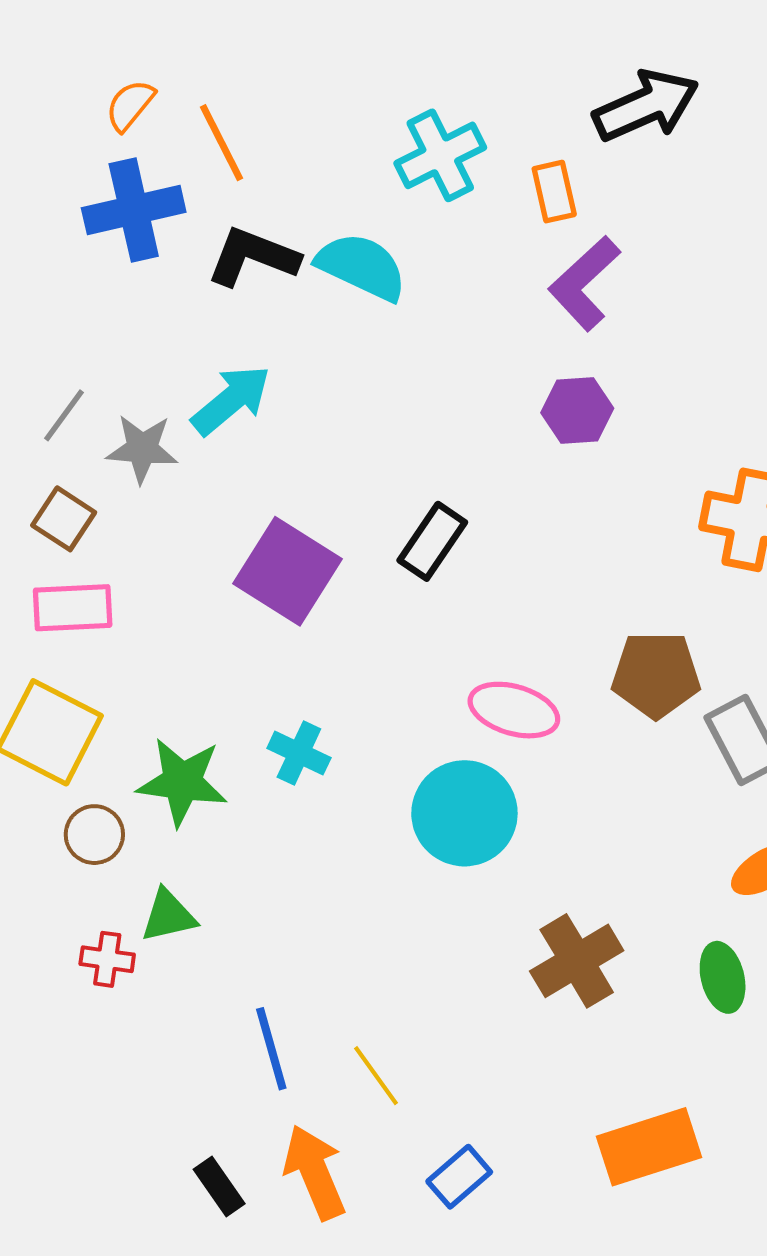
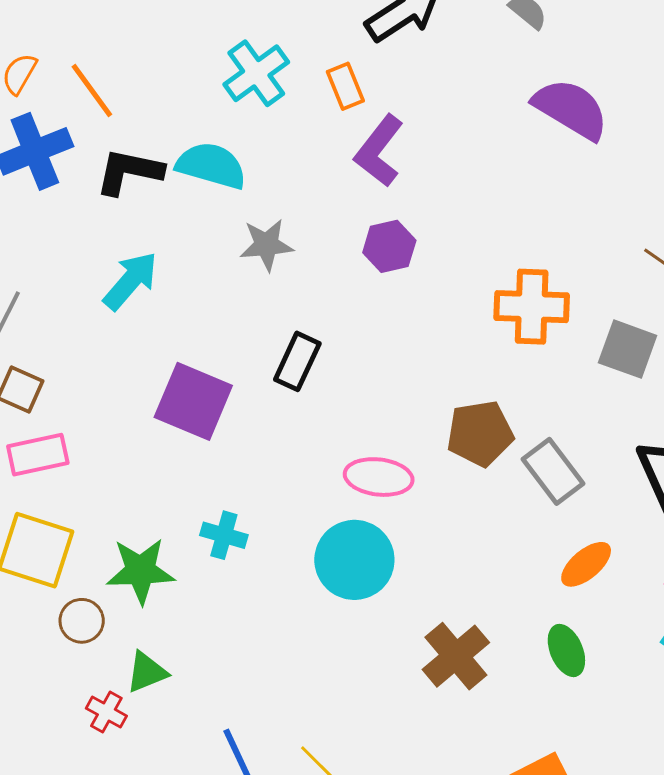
gray star: (142, 449) -> (266, 245), moved
red cross: (107, 959) -> (106, 712), turned 30

